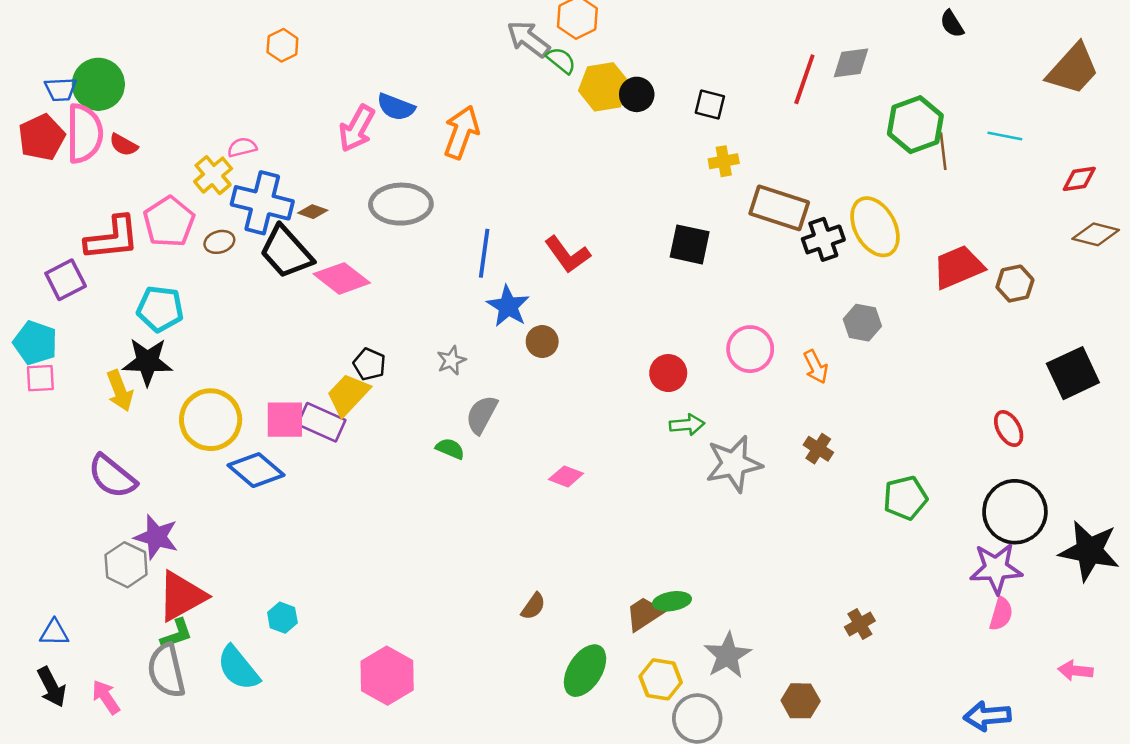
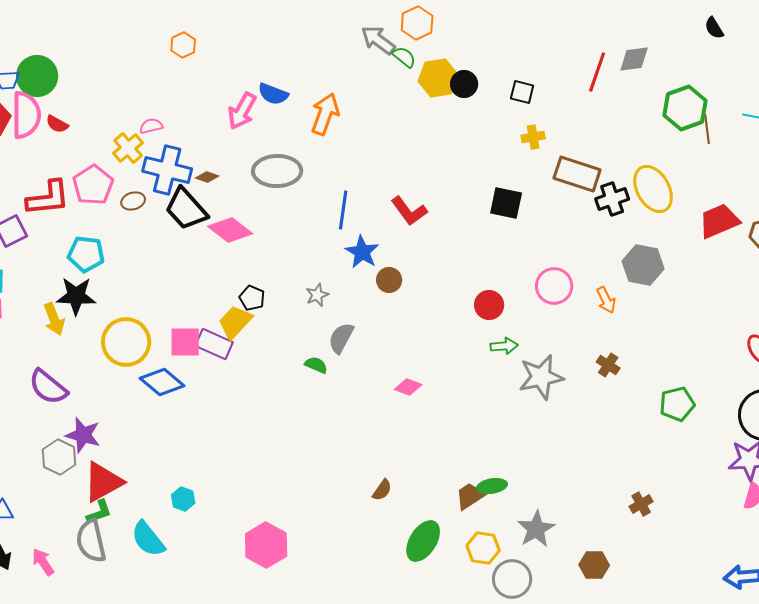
gray hexagon: (862, 323) -> (643, 265), size x1.4

